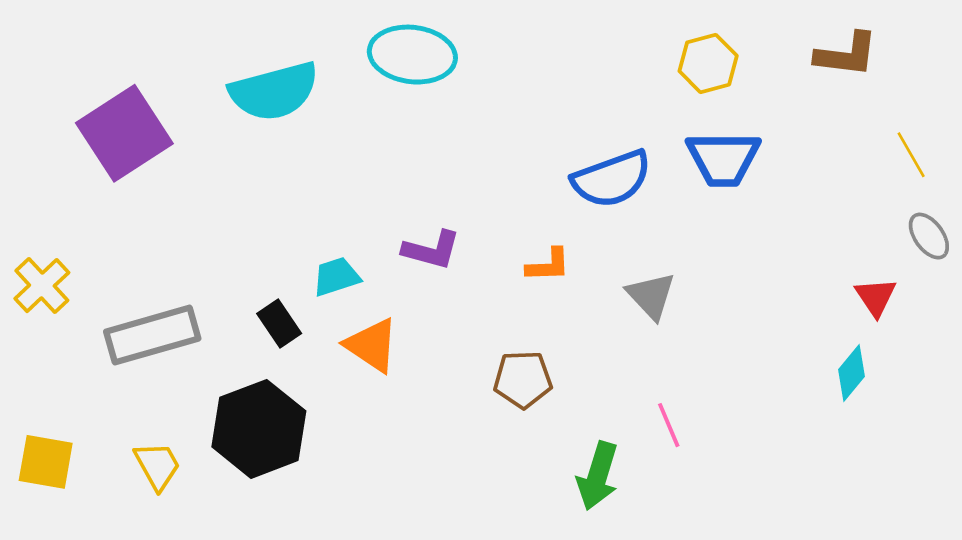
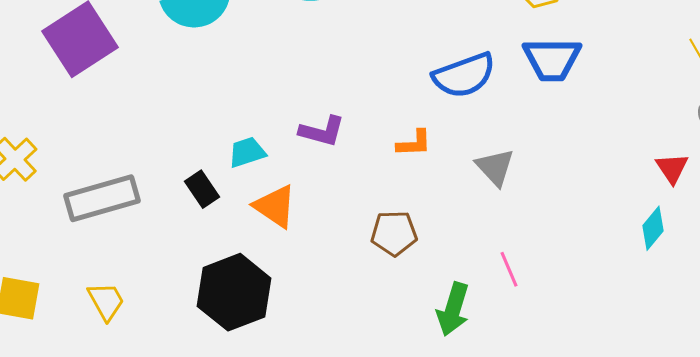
black hexagon: (259, 429) -> (234, 292), moved

